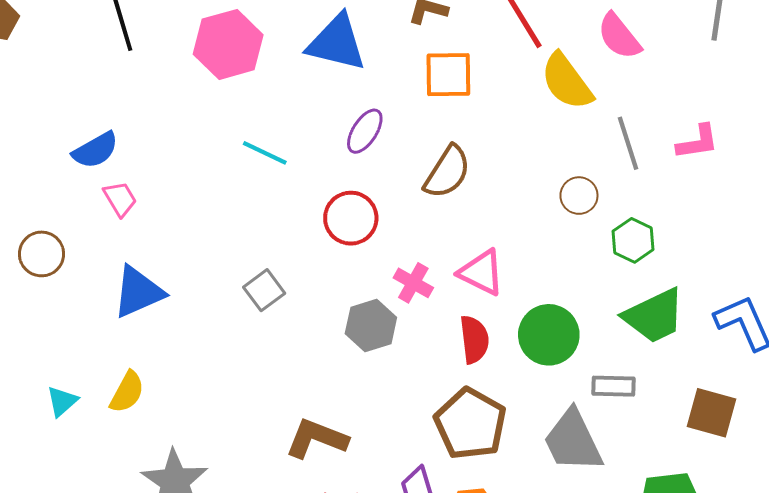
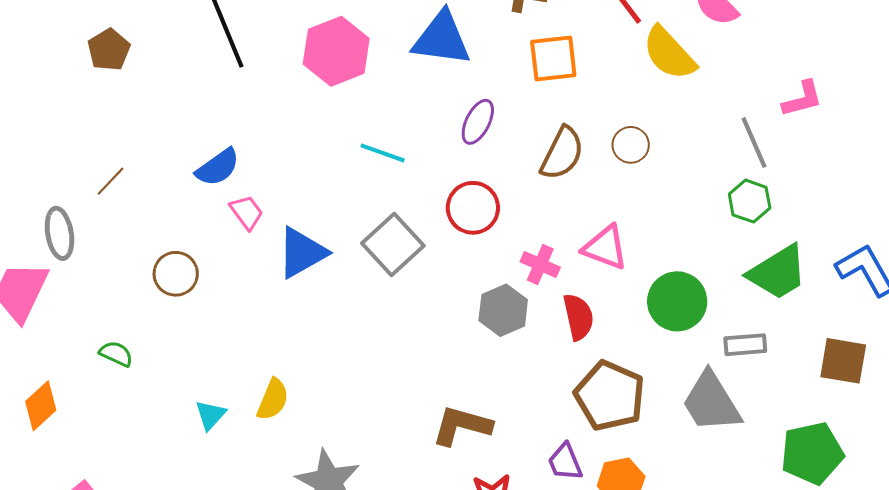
gray line: (628, 143) -> (754, 143), moved
brown circle: (579, 196) -> (631, 145), moved
gray square: (264, 290) -> (393, 245), moved, size x1.5
blue triangle: (138, 292) -> (302, 253), moved
red semicircle: (474, 339) -> (578, 317), moved

